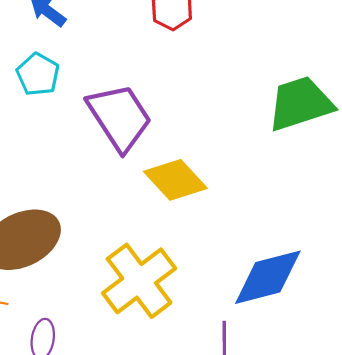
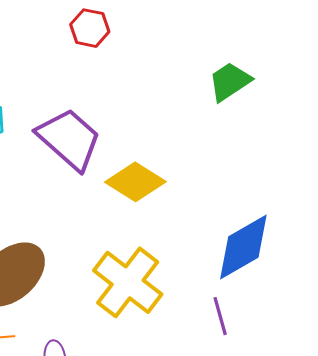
green trapezoid: (300, 104) -> (230, 82), size x0.7

